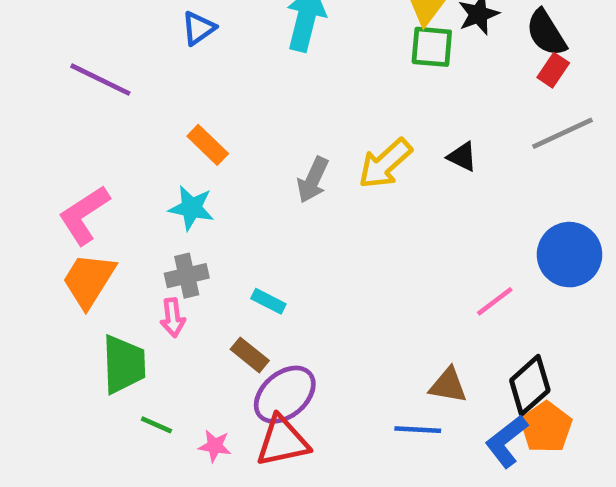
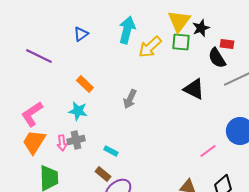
black semicircle: (546, 33) -> (217, 58), moved
red rectangle: (553, 70) -> (227, 44), moved, turned 64
black triangle: (462, 157) -> (194, 89), size x1.6
yellow arrow: (385, 164) -> (150, 47), moved
pink arrow: (173, 318) -> (62, 143), moved

